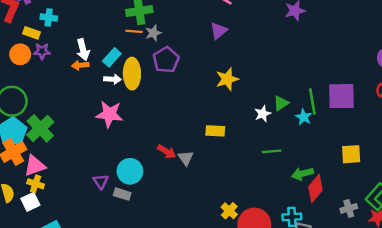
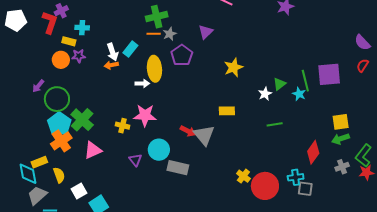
purple triangle: (219, 31) -> (206, 32), moved
cyan rectangle: (112, 57) -> (130, 49), moved
white arrow: (113, 79) -> (142, 83), moved
pink star: (109, 114) -> (145, 115), moved
gray triangle: (186, 158) -> (204, 135), size x1.6
pink triangle: (35, 166) -> (93, 150), moved
green arrow: (302, 174) -> (341, 139), moved
yellow cross: (36, 184) -> (123, 126), moved
gray rectangle: (122, 194) -> (178, 168), moved, size x1.5
white square: (30, 202) -> (79, 191), moved

